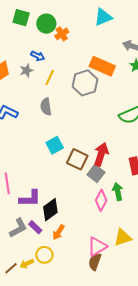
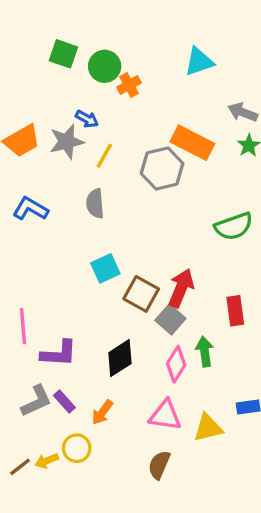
gray star: (26, 70) -> (67, 142), size x1.5
black diamond: (50, 210) -> (120, 358), moved
pink triangle: (97, 247) -> (165, 415), moved, turned 35

